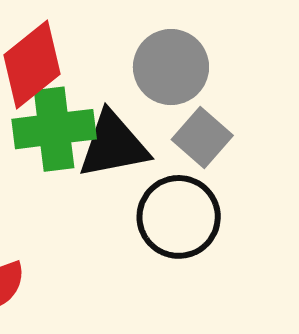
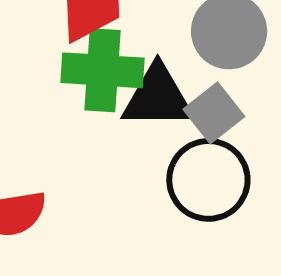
gray square: (202, 137) -> (214, 113), moved

